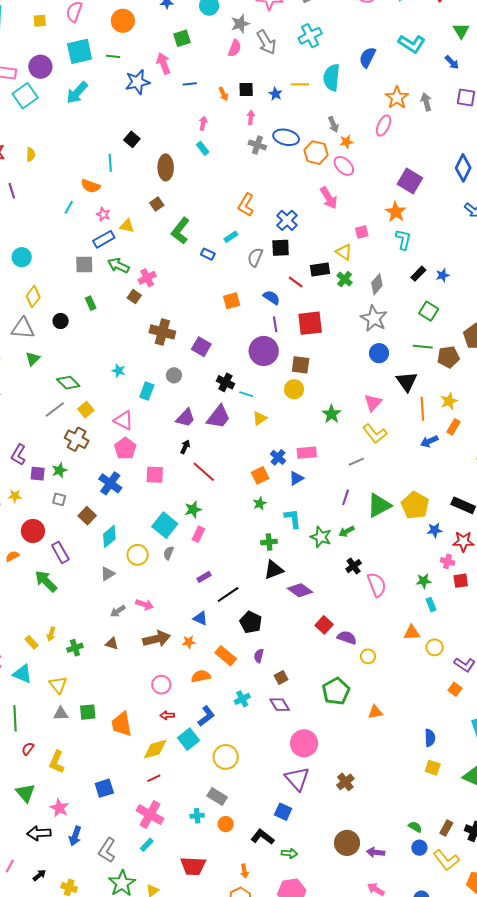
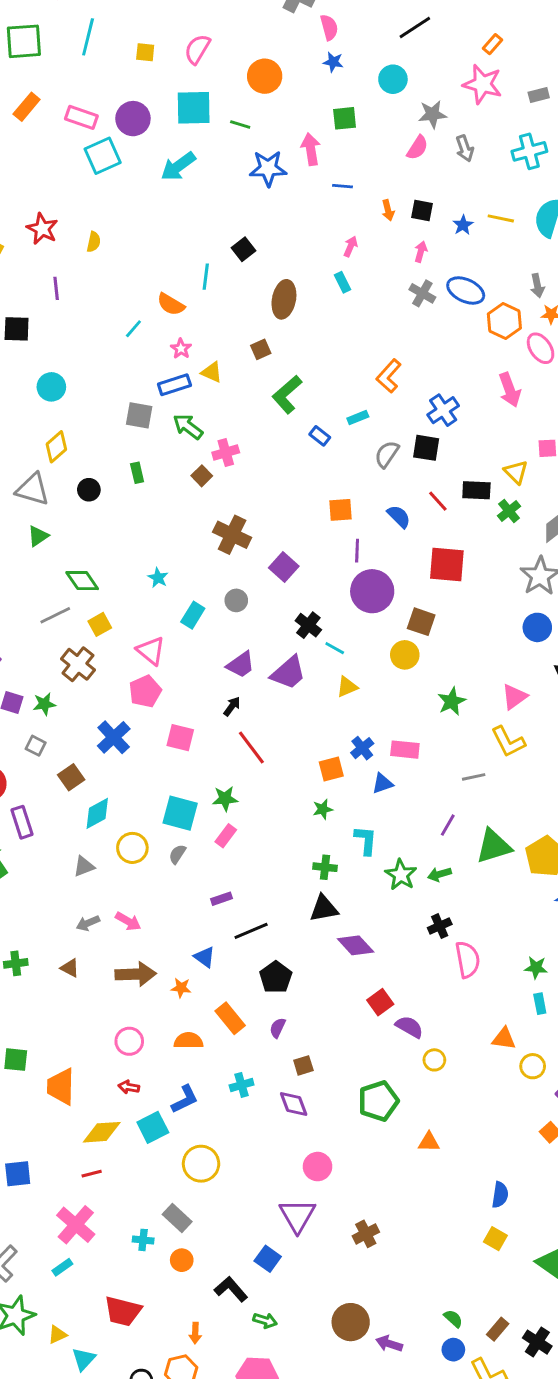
gray arrow: (266, 42) -> (465, 148), size x0.7
purple line: (275, 324) -> (357, 551), moved
cyan square: (165, 525) -> (180, 813), turned -35
pink circle: (304, 743) -> (317, 1167), size x0.7

